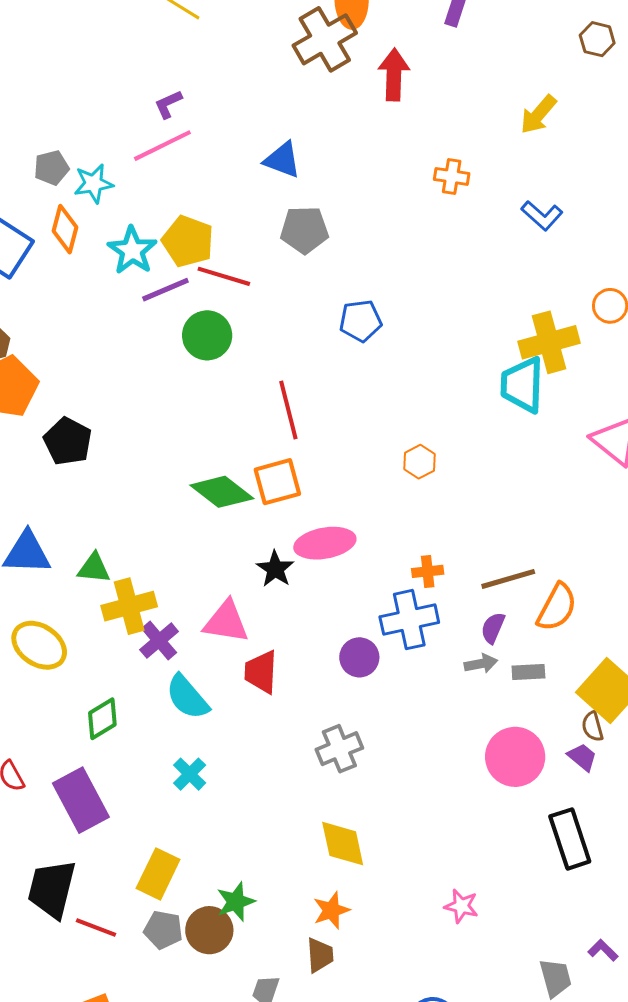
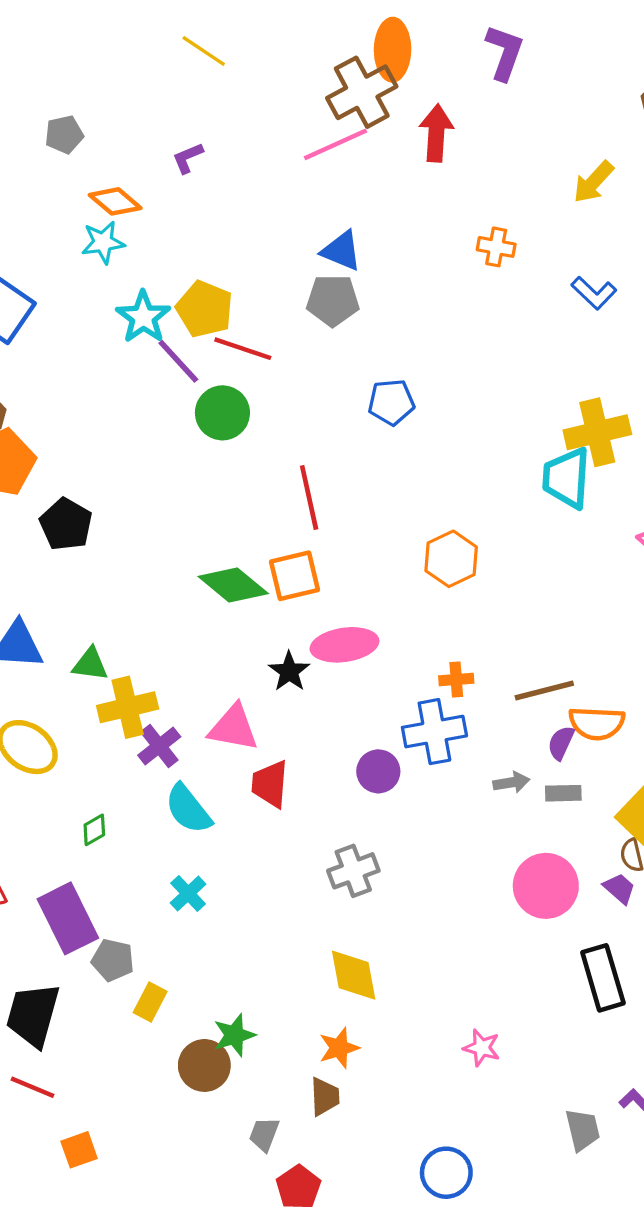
pink line: (162, 146) -> (336, 144), moved
blue triangle: (282, 160) -> (341, 251), moved
gray pentagon: (52, 168) -> (64, 135), moved
orange diamond: (65, 229) -> (115, 201), moved, turned -66
purple line: (165, 290) -> (178, 361), turned 69
orange hexagon: (419, 462) -> (451, 559), size x1.5
orange semicircle: (557, 607) -> (597, 723), turned 63
purple semicircle: (493, 628) -> (561, 743), moved
green diamond: (102, 719) -> (94, 830), size x0.7
yellow rectangle: (158, 874) -> (150, 1002), size x0.7
red line: (96, 928) -> (33, 1087), moved
gray pentagon: (163, 930) -> (113, 960), moved

